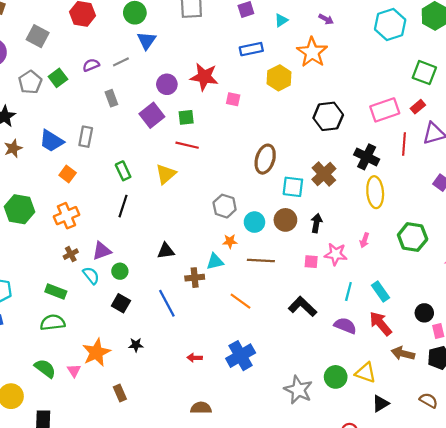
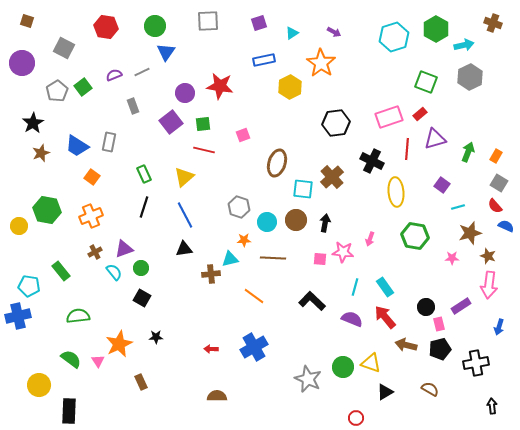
pink square: (233, 99) -> (243, 135), moved, turned -32
yellow ellipse: (375, 192) -> (396, 192), moved
green rectangle: (56, 292) -> (61, 271), moved, turned 30
blue line: (167, 303) -> (185, 215), moved

